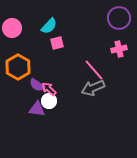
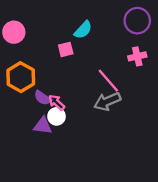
cyan semicircle: (49, 26) -> (83, 30), moved

